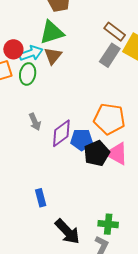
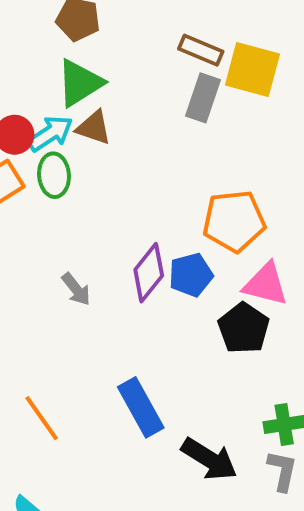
brown triangle: (53, 56) -> (94, 128), turned -36
gray arrow: (35, 122) -> (76, 289), moved
black pentagon: (97, 153) -> (244, 328), moved
blue rectangle: (41, 198) -> (141, 407), size x1.6

